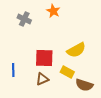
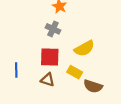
gray cross: (24, 19) -> (53, 29), moved
brown triangle: (42, 79) -> (48, 80), turned 40

